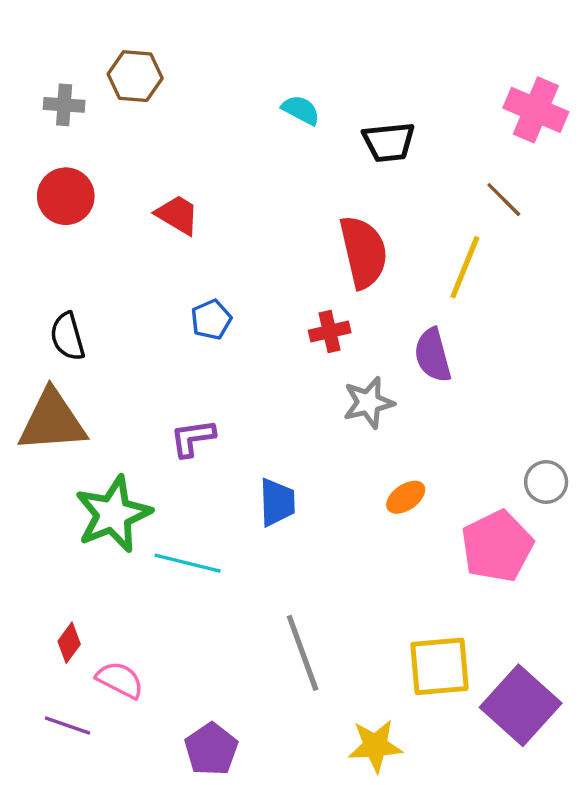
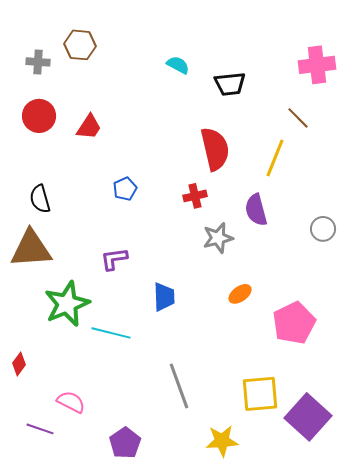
pink cross: (536, 110) -> (317, 65), turned -30
red trapezoid: (177, 215) -> (89, 127), moved, turned 92
gray circle: (546, 482) -> (323, 229), moved
red diamond: (69, 643) -> (19, 364), moved

